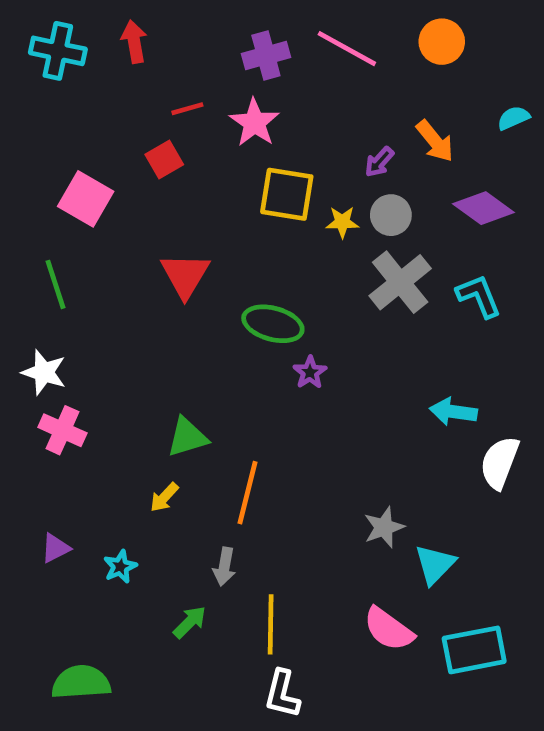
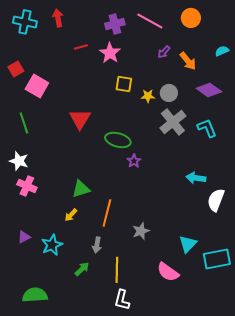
red square: (164, 160) -> (16, 69), moved
purple arrow: (379, 162) -> (164, 52), moved
yellow square: (287, 194) -> (124, 84), size x0.7
gray star: (384, 527) -> (141, 231), moved
cyan star: (120, 567) -> (52, 245), size x1.5
cyan rectangle: (474, 650) -> (217, 259), moved

